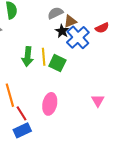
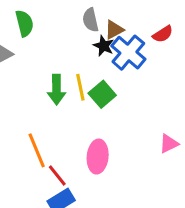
gray semicircle: (55, 13) -> (91, 20), turned -70
green square: (57, 63) -> (102, 94), turned 30
pink triangle: (98, 101) -> (169, 144), turned 40

